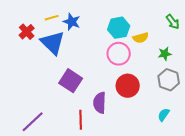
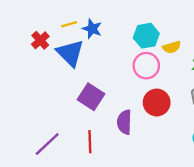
red line: (81, 120) -> (90, 142), moved

